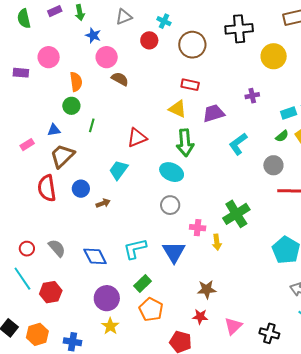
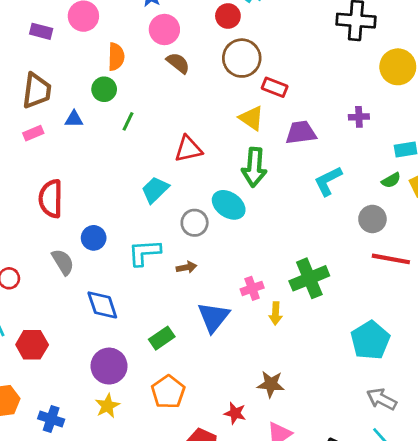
brown circle: (192, 45) -> (242, 58), moved
brown trapezoid: (62, 156) -> (37, 91), moved, turned 132
blue circle: (81, 189) -> (94, 238), moved
brown arrow: (103, 203) -> (187, 267), moved
gray circle: (170, 205) -> (195, 223), moved
pink cross: (198, 228) -> (252, 288), turned -35
gray semicircle: (57, 248) -> (63, 262), moved
cyan L-shape: (135, 249) -> (144, 253), moved
green rectangle: (143, 284) -> (162, 338), moved
brown star: (207, 289) -> (271, 384), moved

